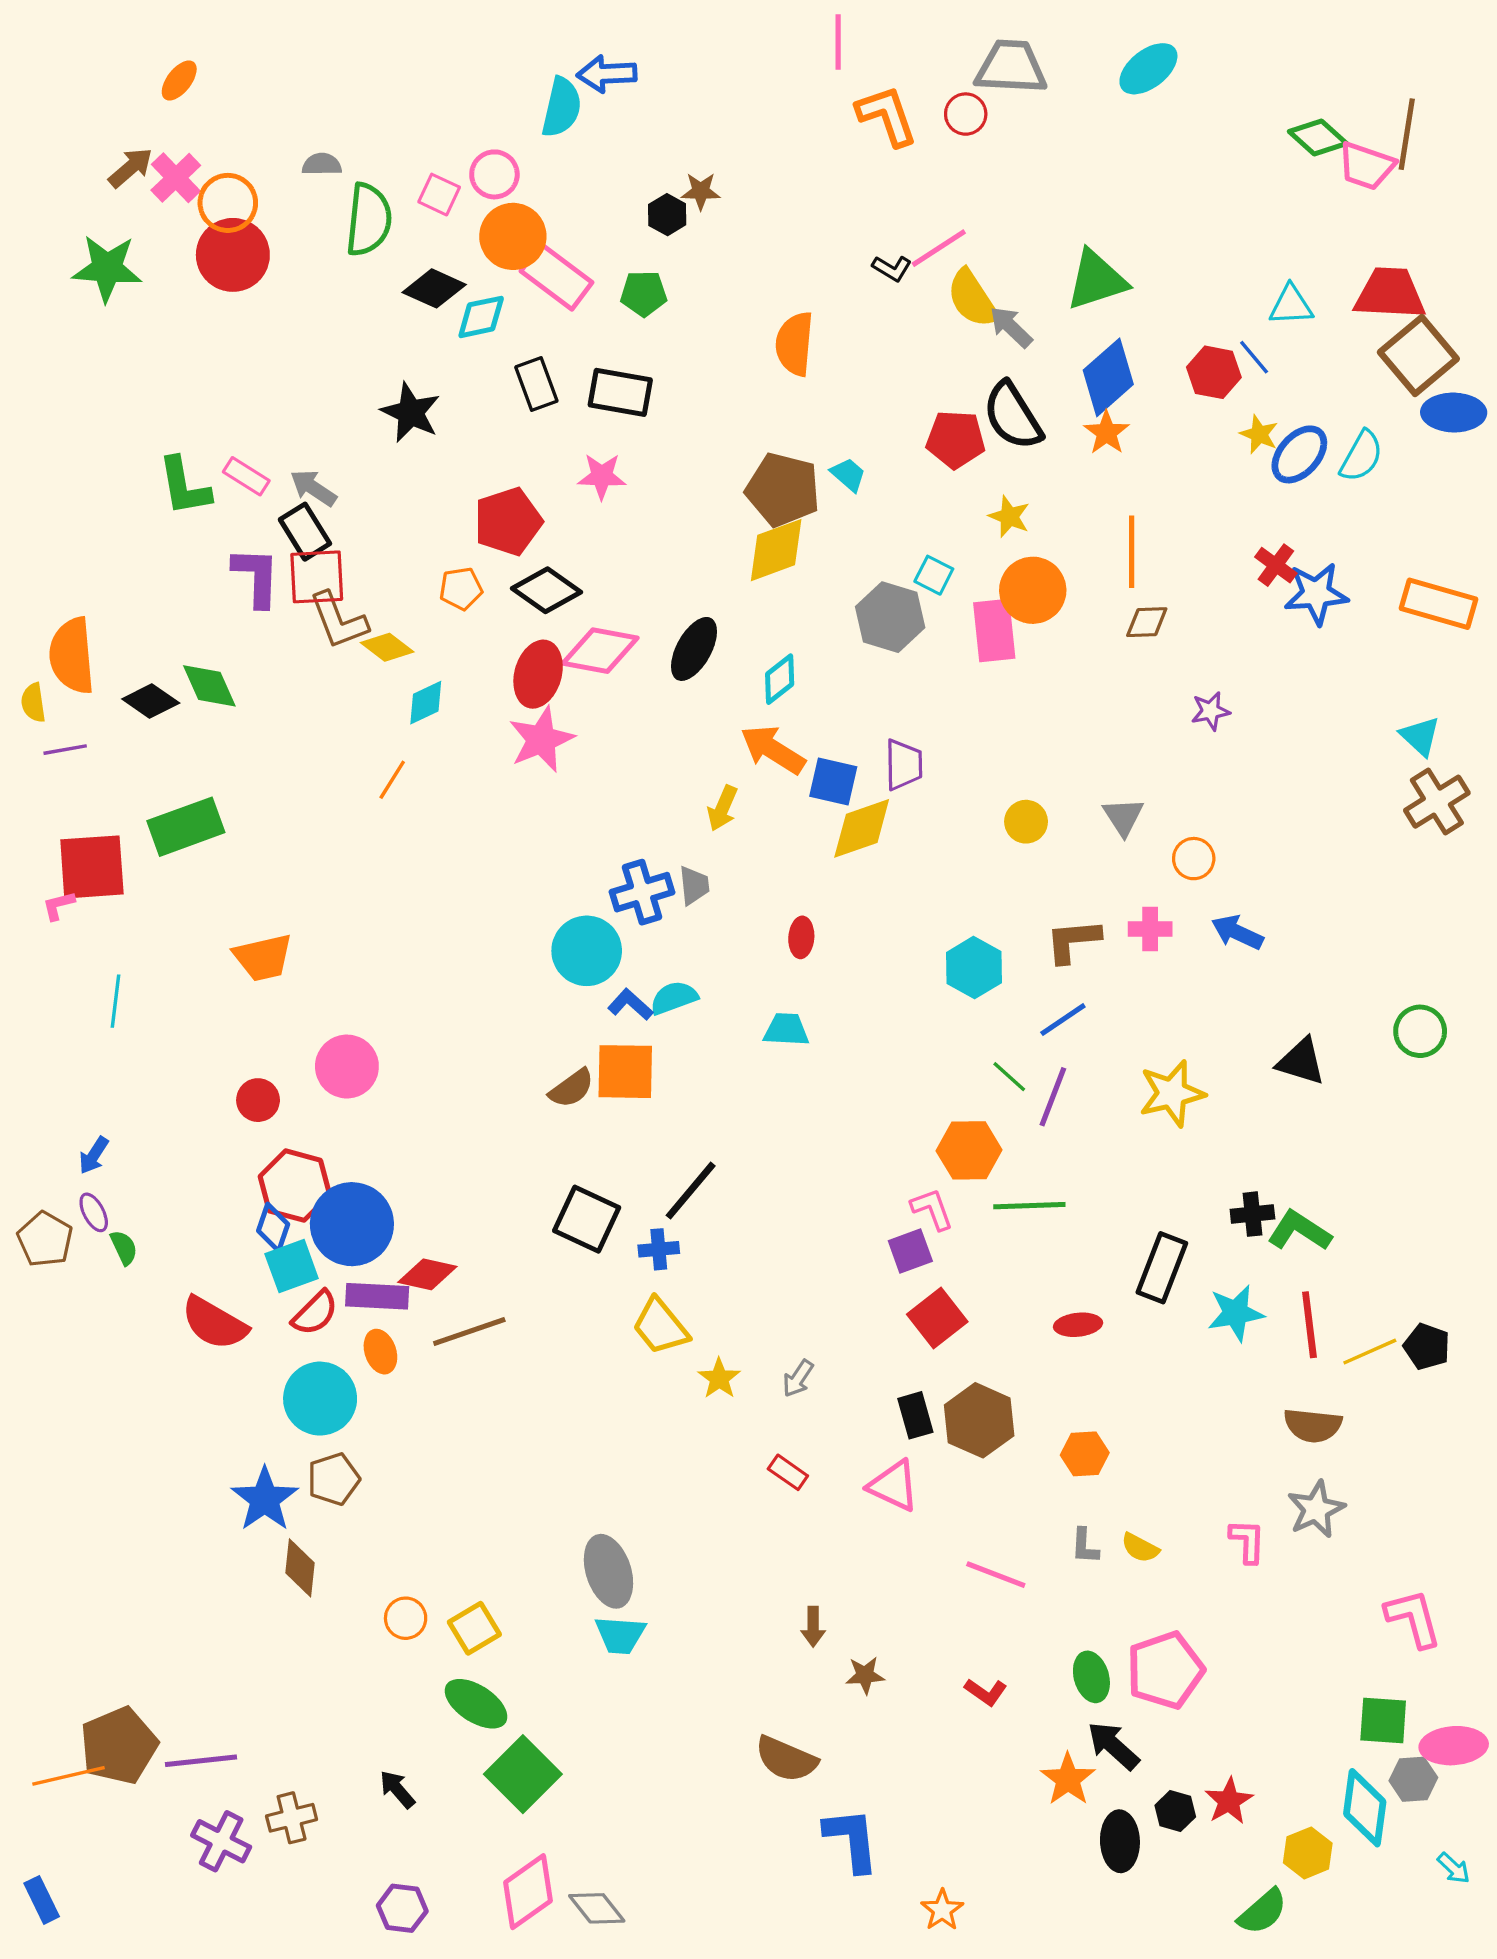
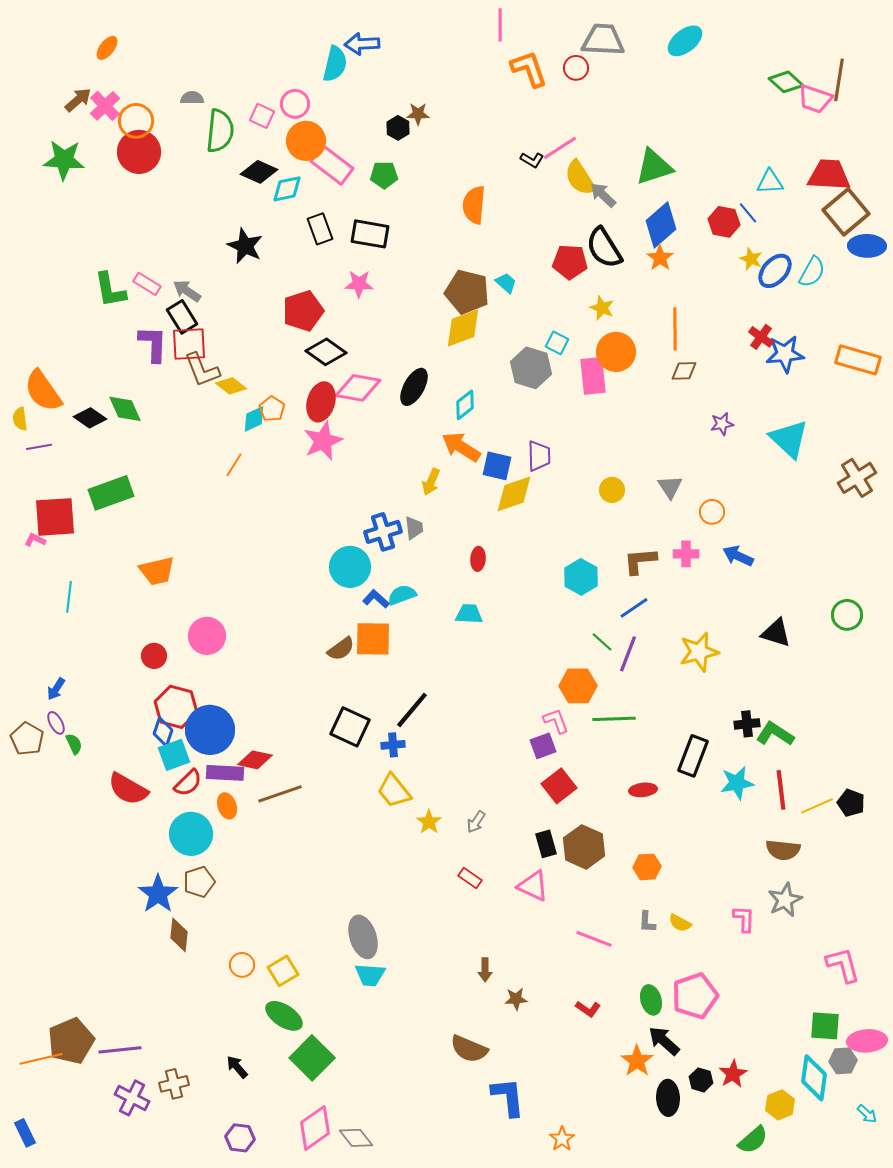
orange pentagon: (461, 589) -> (272, 409), moved, turned -30
orange semicircle: (72, 656) -> (43, 391), turned -30
cyan triangle: (1420, 736) -> (789, 439), moved, size x1.6
pink L-shape: (58, 906) -> (35, 540), turned 40

